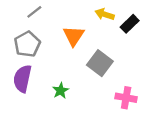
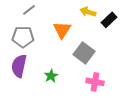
gray pentagon: (27, 44) -> (23, 37), turned 30
pink cross: (126, 98) -> (95, 82), moved

